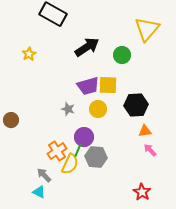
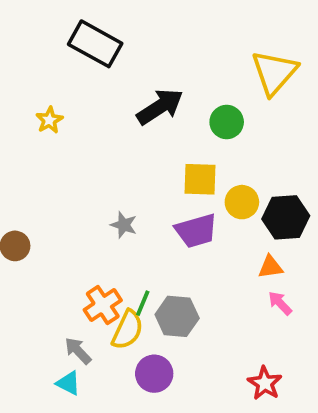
purple trapezoid: (88, 86) -> (196, 231), moved
black hexagon: (136, 105) -> (286, 217), moved
yellow circle: (98, 109) -> (242, 202), moved
purple circle: (84, 137) -> (154, 374), moved

